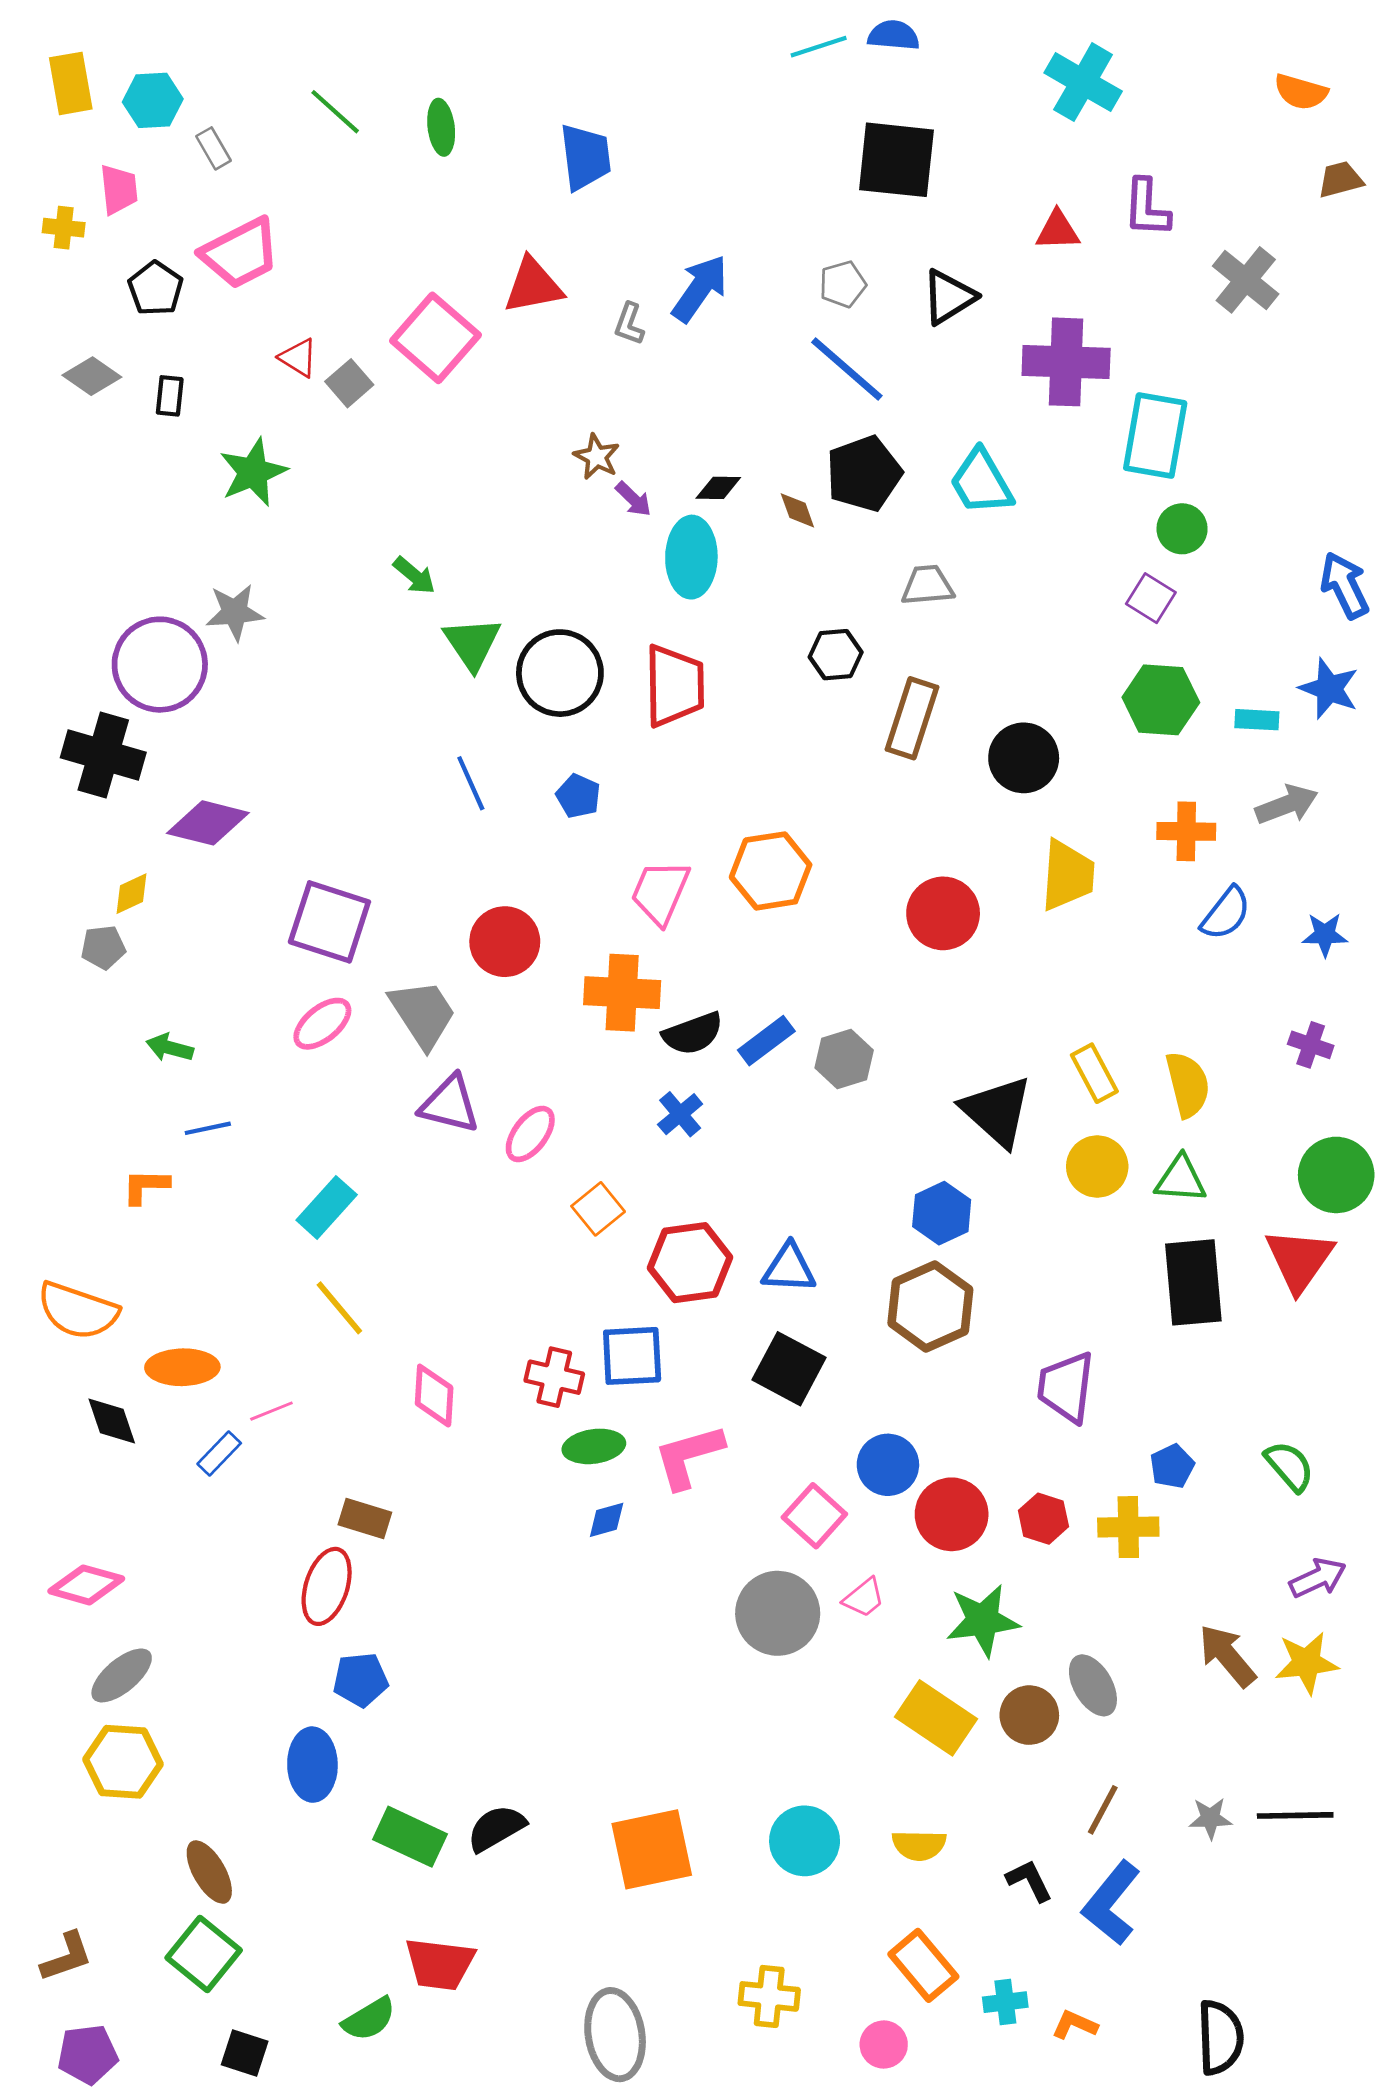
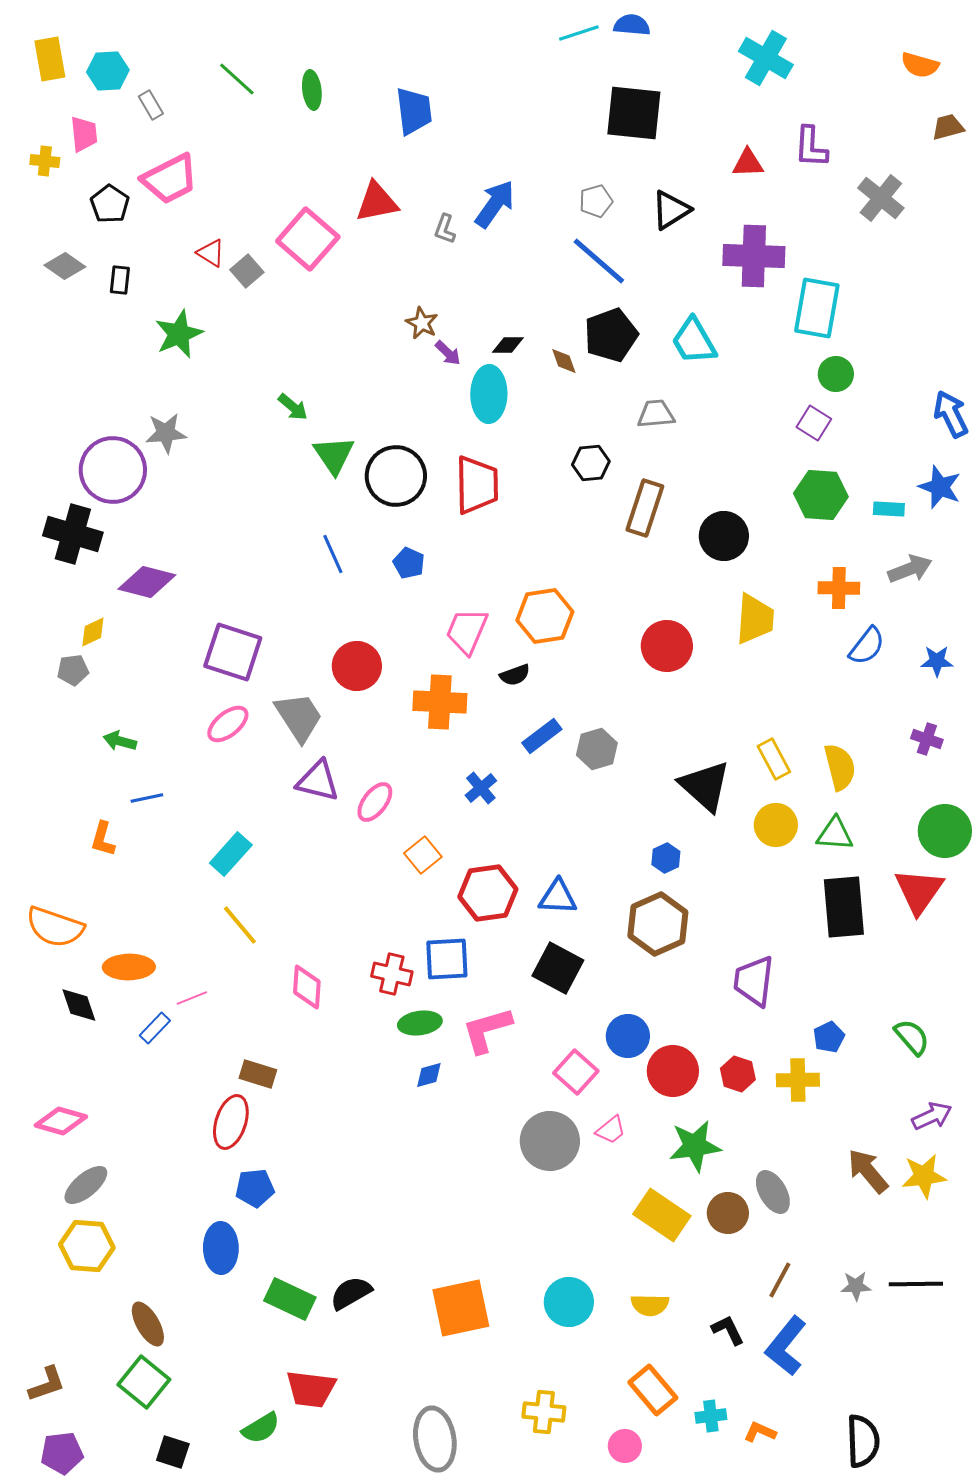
black semicircle: (693, 1034) -> (515, 675), moved, size x0.7
orange L-shape: (146, 1186) -> (103, 839), turned -75
blue hexagon: (942, 1213) -> (666, 858), size x0.7

